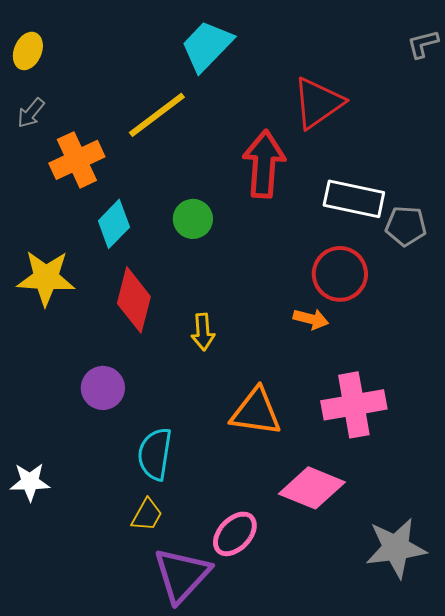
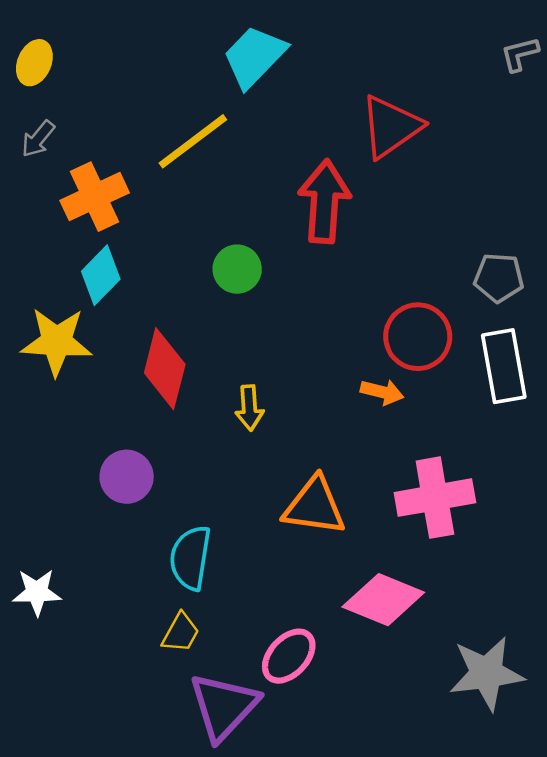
white rectangle: (354, 199) -> (504, 366), moved, turned 68
cyan diamond: (114, 224) -> (101, 275), moved

